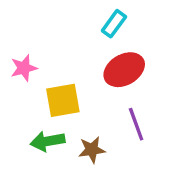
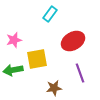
cyan rectangle: (114, 24) -> (50, 14), moved
green arrow: (48, 141) -> (13, 70), moved

